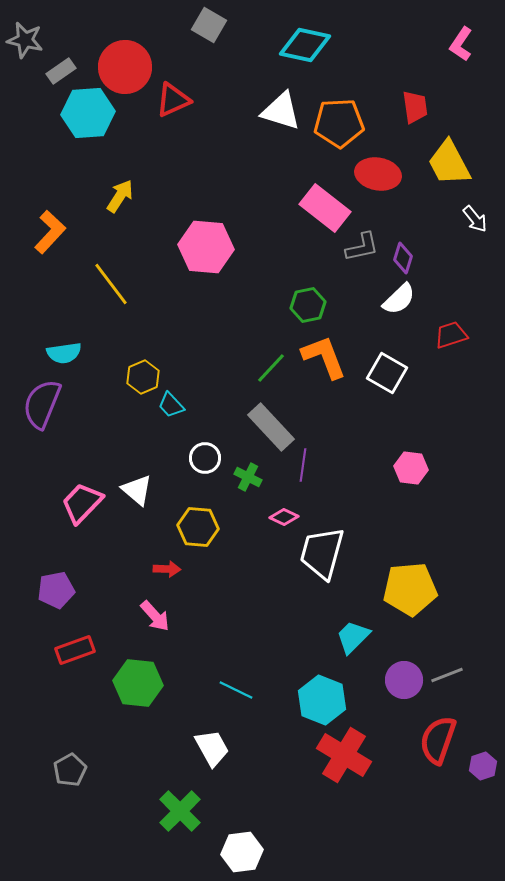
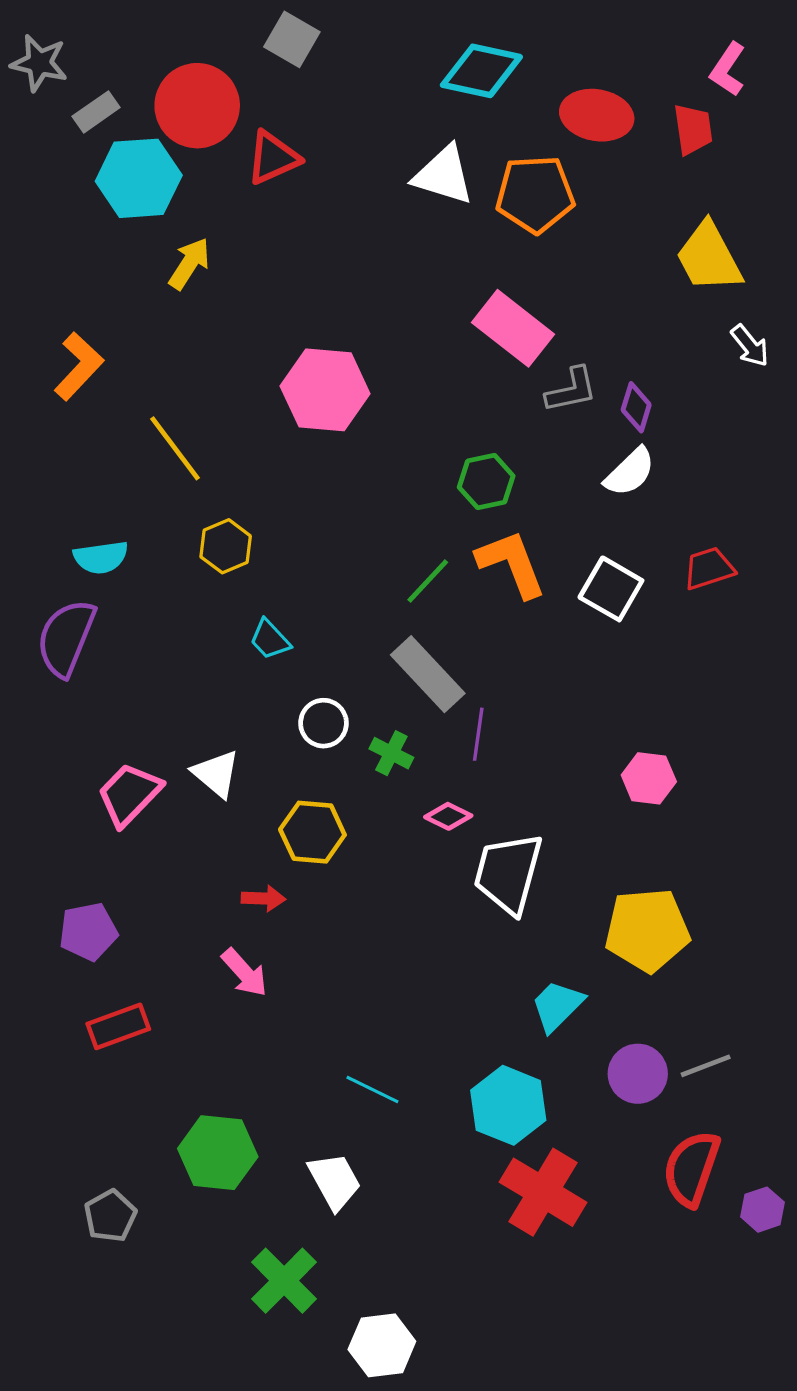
gray square: (209, 25) -> (292, 39), moved
red trapezoid: (415, 107) -> (693, 129), moved
red ellipse: (378, 174) -> (597, 115), moved
yellow arrow: (120, 196) -> (189, 264), moved
red trapezoid: (451, 335) -> (709, 568), moved
yellow hexagon: (143, 377) -> (226, 546), moved
pink hexagon: (411, 468) -> (649, 778), moved
green hexagon: (138, 683) -> (218, 1153), moved

